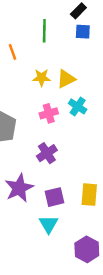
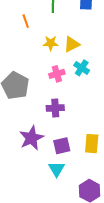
purple cross: (47, 153) -> (55, 108), turned 30

